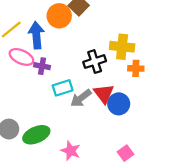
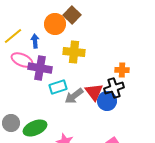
blue arrow: (36, 35) -> (35, 41), size x0.6
yellow cross: (122, 47) -> (74, 52), moved
black cross: (95, 62) -> (114, 88), moved
purple cross: (42, 66) -> (40, 68), size x1.6

